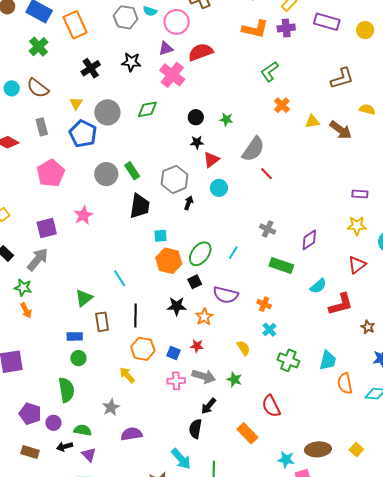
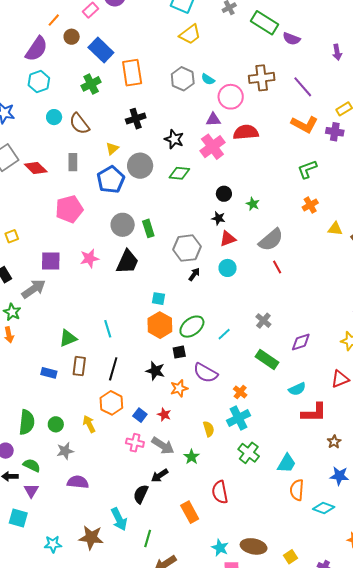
black star: (131, 62) -> (174, 139), moved
black trapezoid: (140, 206) -> (127, 262), moved
cyan cross: (269, 330) -> (238, 418), size x1.6
green circle: (78, 358) -> (56, 424), moved

